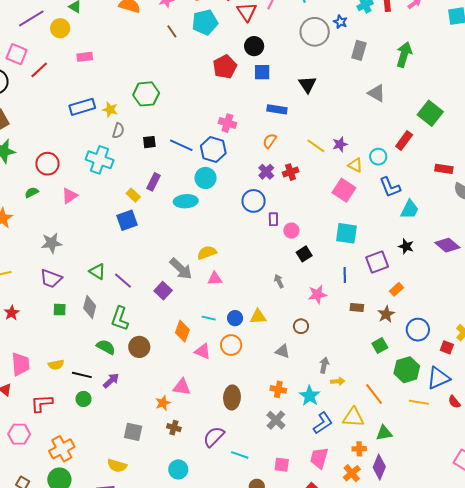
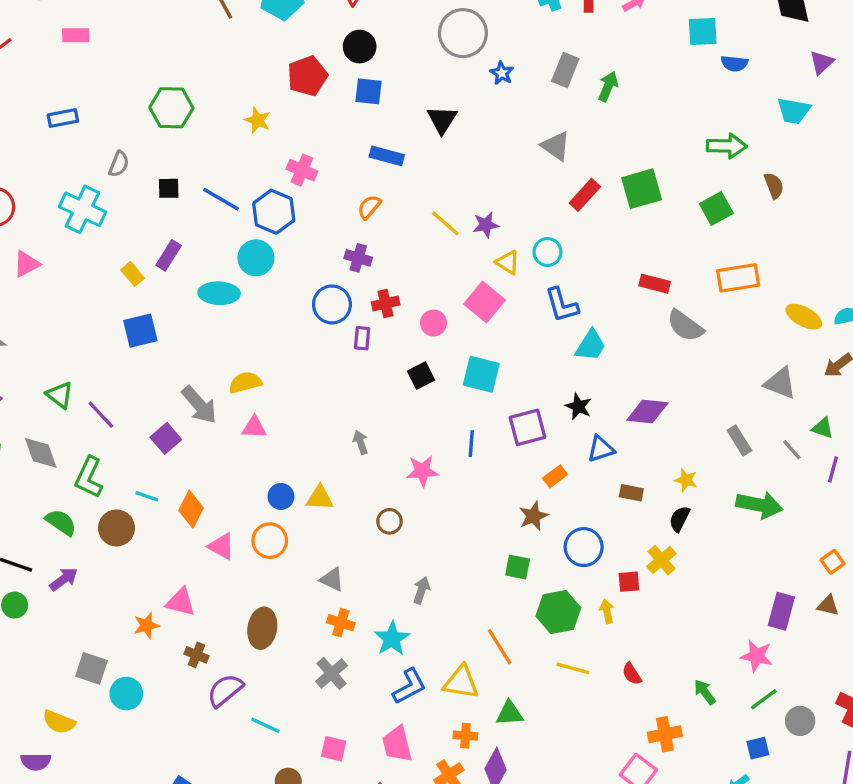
blue star: (340, 22) -> (502, 73), moved
gray rectangle: (359, 50) -> (565, 70), moved
green arrow: (404, 55) -> (608, 86), size x0.7
blue rectangle: (82, 107) -> (63, 118), size x0.7
yellow star: (110, 110) -> (258, 120), moved
green square: (430, 113) -> (642, 189), turned 30
red rectangle: (404, 140) -> (585, 195), moved
purple cross: (266, 172) -> (358, 258), turned -35
red cross: (291, 172) -> (386, 304), moved
blue square: (127, 220) -> (140, 331), moved
pink circle: (291, 231) -> (433, 323), moved
purple diamond: (447, 245) -> (647, 411), turned -40
black square: (304, 254) -> (421, 376), moved
gray diamond: (90, 307) -> (41, 453), turned -40
brown rectangle: (357, 308) -> (631, 493), moved
cyan line: (209, 318) -> (147, 496), moved
green square: (380, 346) -> (518, 567), turned 35
red square: (447, 347) -> (629, 582), turned -32
gray triangle: (283, 351) -> (332, 579), moved
blue triangle: (438, 378) -> (601, 449), moved, size x0.7
yellow arrow: (338, 381) -> (607, 611), moved, turned -104
brown cross: (174, 428) -> (196, 655), moved
pink trapezoid: (319, 458) -> (397, 744), turned -35
cyan circle: (178, 469) -> (126, 694), moved

